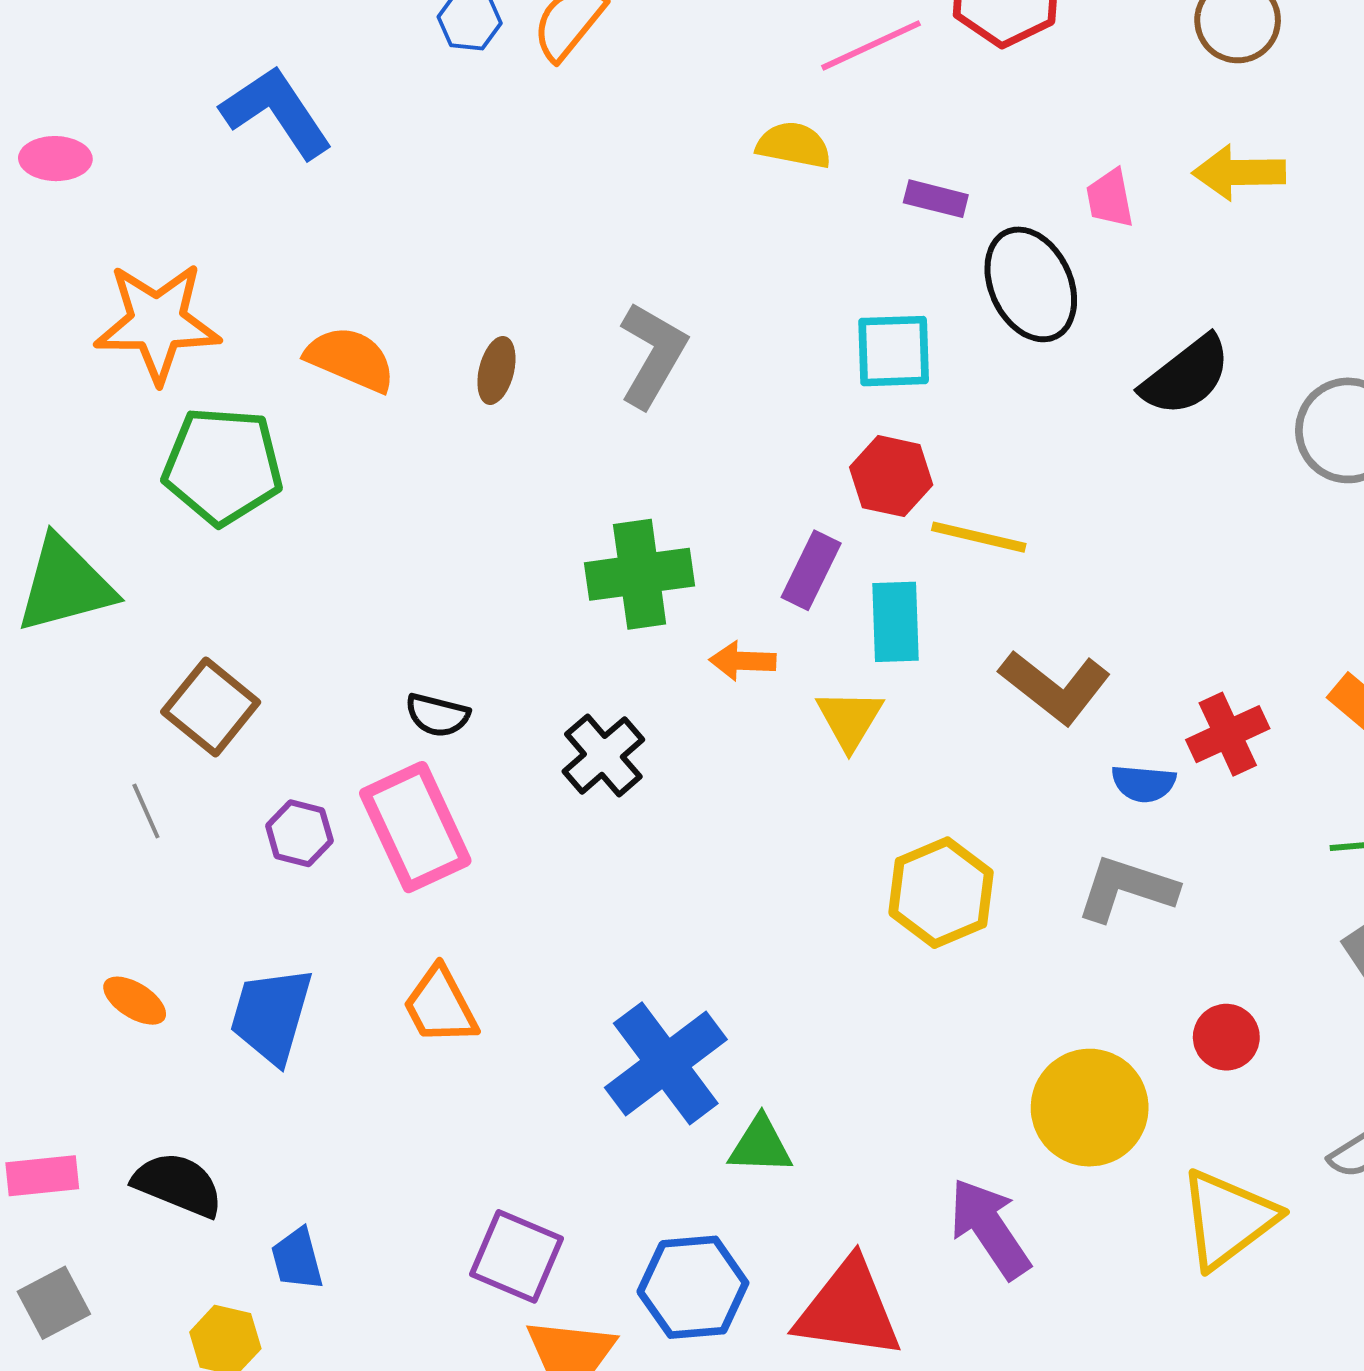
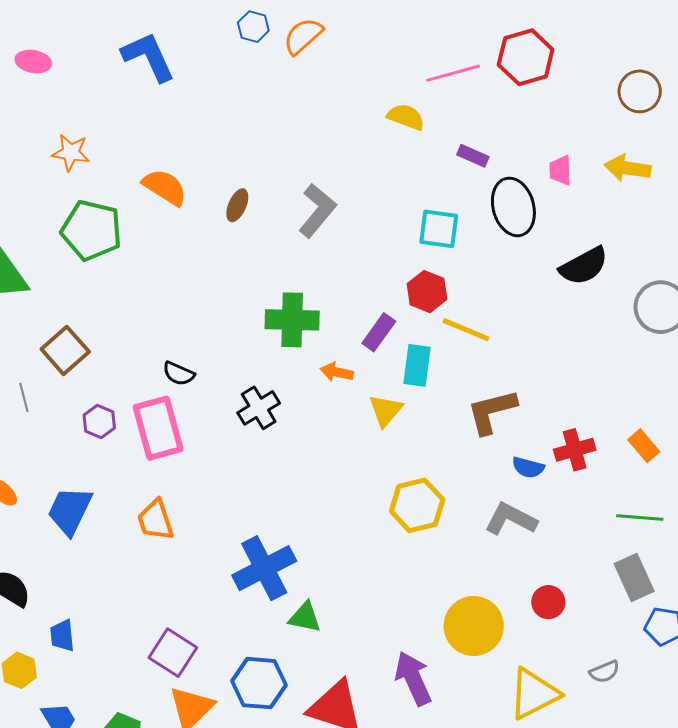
orange star: (157, 323) -> (71, 153), size x0.6
brown L-shape: (1055, 687) -> (492, 411), turned 118

